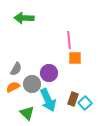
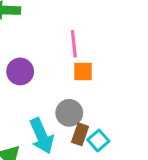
purple circle: (49, 73) -> (20, 71), moved
gray circle: (32, 84) -> (69, 113), moved

